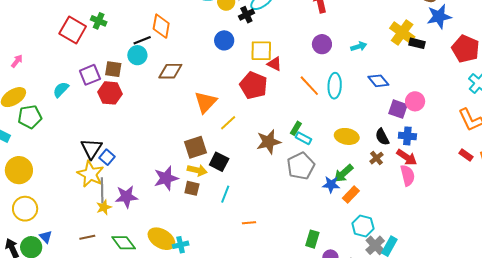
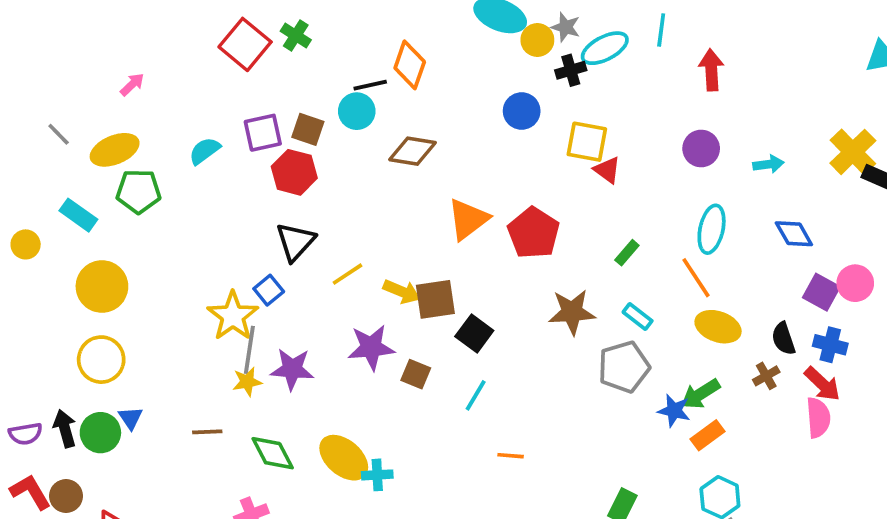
red pentagon: (254, 85) -> (533, 233), moved
orange line: (309, 86) -> (696, 278), moved
yellow line: (228, 123) -> (348, 274), moved
green rectangle: (296, 128) -> (627, 253), moved
black triangle: (91, 149) -> (295, 242), moved
yellow arrow: (197, 170) -> (402, 292), moved

